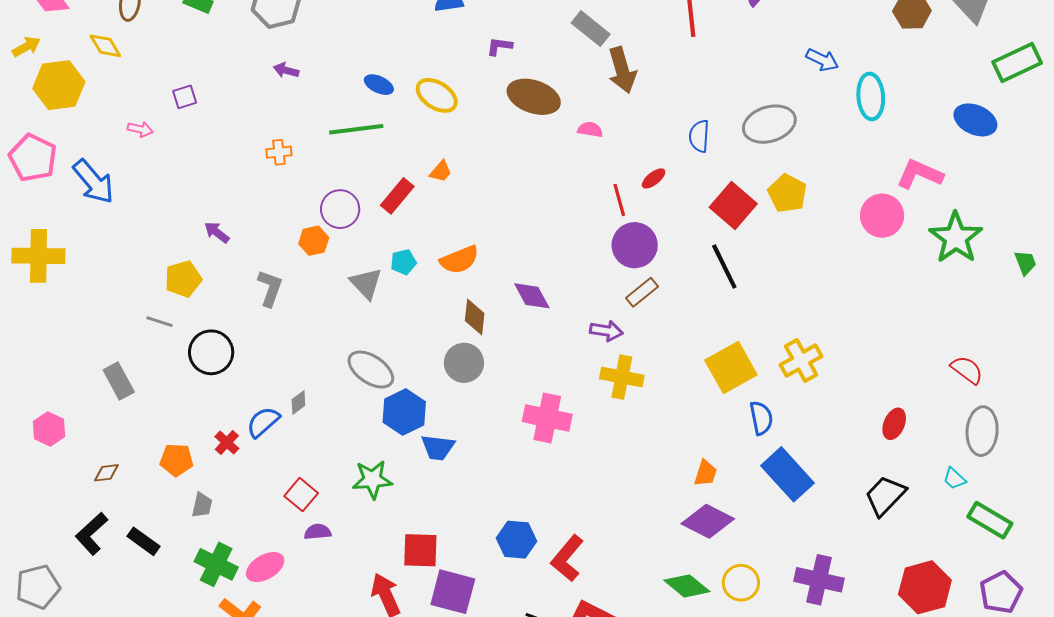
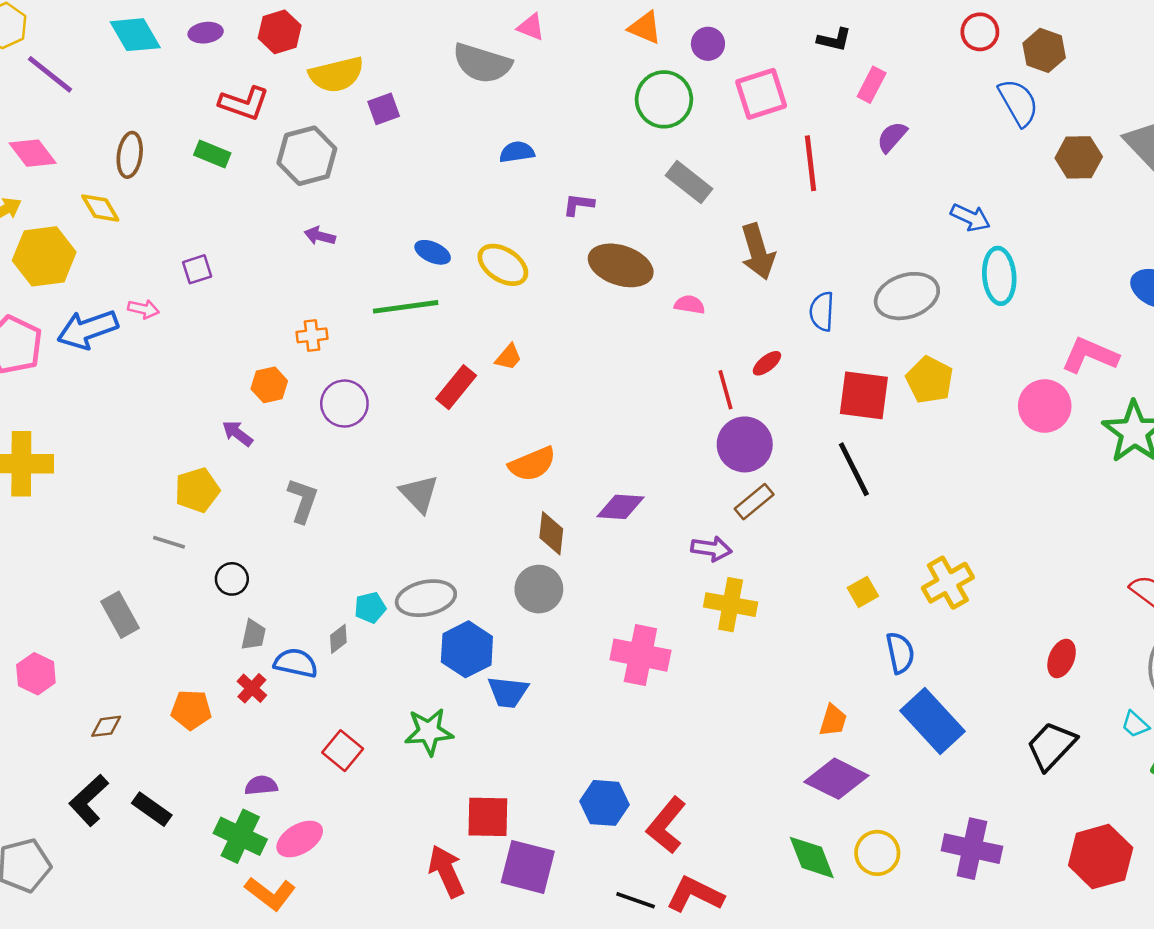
brown arrow: (622, 70) -> (758, 252), moved
cyan ellipse: (871, 96) -> (999, 276), moved
blue arrow: (93, 182) -> (88, 329), moved, turned 111
red square: (733, 206) -> (864, 395), turned -33
purple circle: (340, 209) -> (344, 404), moved
orange hexagon: (314, 241) -> (269, 385), moved
cyan pentagon: (403, 262) -> (370, 608), moved
purple diamond: (532, 296) -> (621, 507), turned -57
black circle: (211, 352) -> (232, 579), size x0.6
yellow square: (731, 368) -> (863, 592), size x0.5
gray ellipse: (371, 370) -> (426, 598), turned -45
blue semicircle: (263, 422) -> (296, 663), turned 54
gray trapezoid: (202, 505) -> (253, 635), moved
purple semicircle: (318, 532) -> (261, 785), moved
green diamond: (687, 586) -> (812, 857), turned 30

